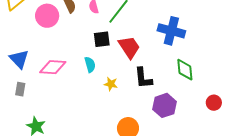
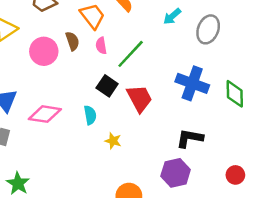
black square: (102, 39) -> (107, 86), turned 36
green diamond: (185, 70) -> (235, 94), moved
black L-shape: (143, 78) -> (190, 138), moved, turned 100

